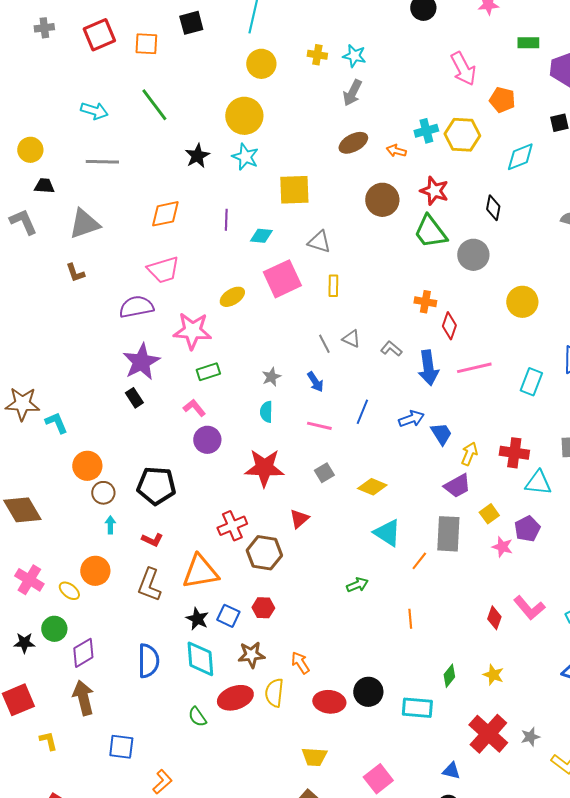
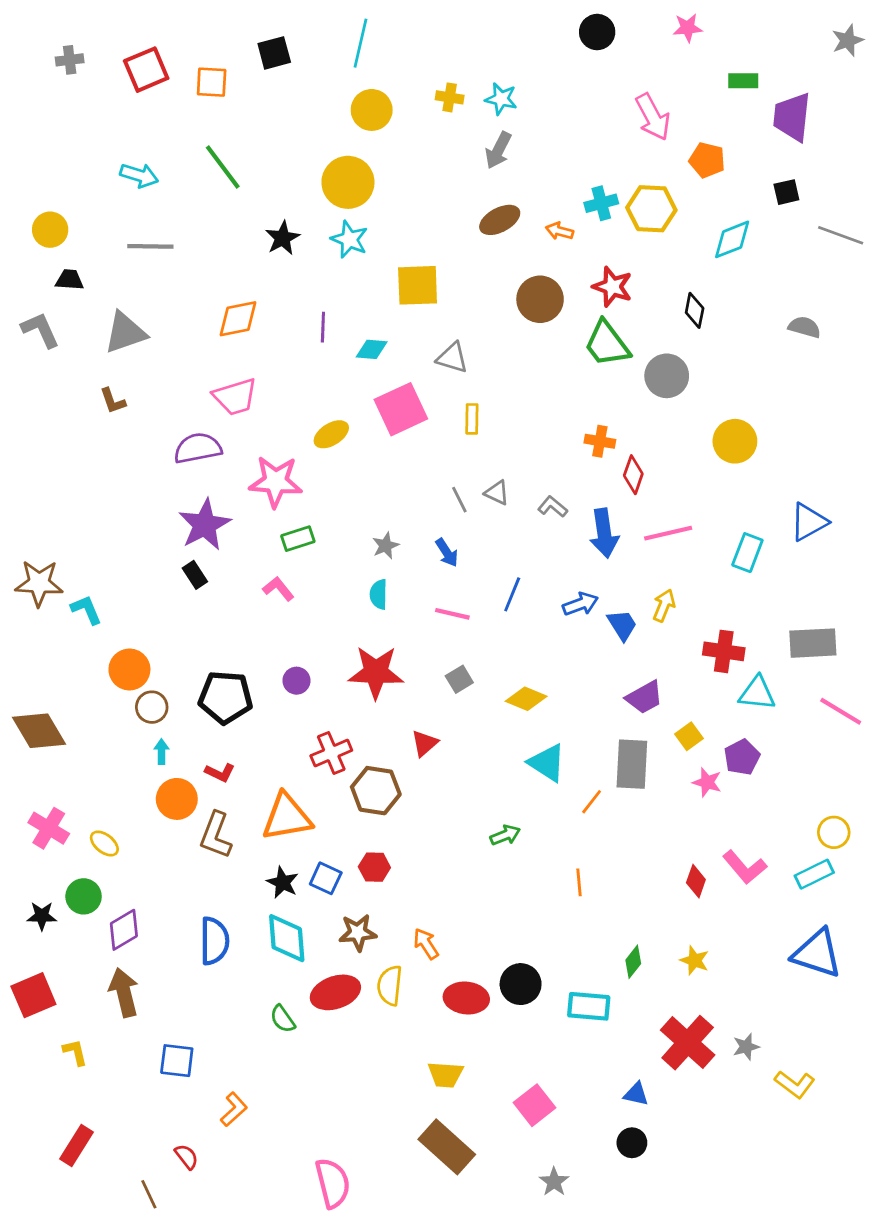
purple circle: (207, 440) -> (296, 681), moved, size x0.7
yellow arrow: (469, 454) -> (664, 605), moved
orange circle: (95, 571) -> (177, 799), moved

